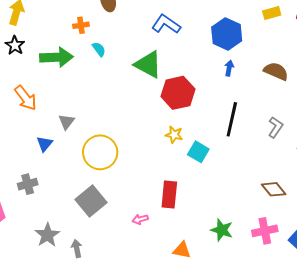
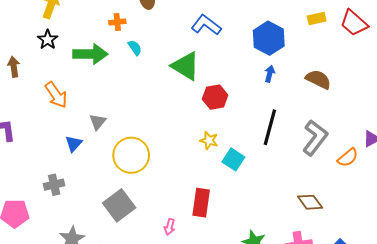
red hexagon: (178, 93) -> (215, 97), size x0.7
gray L-shape: (275, 127) -> (315, 138), size x1.6
pink arrow: (140, 219) -> (170, 227), turned -63

